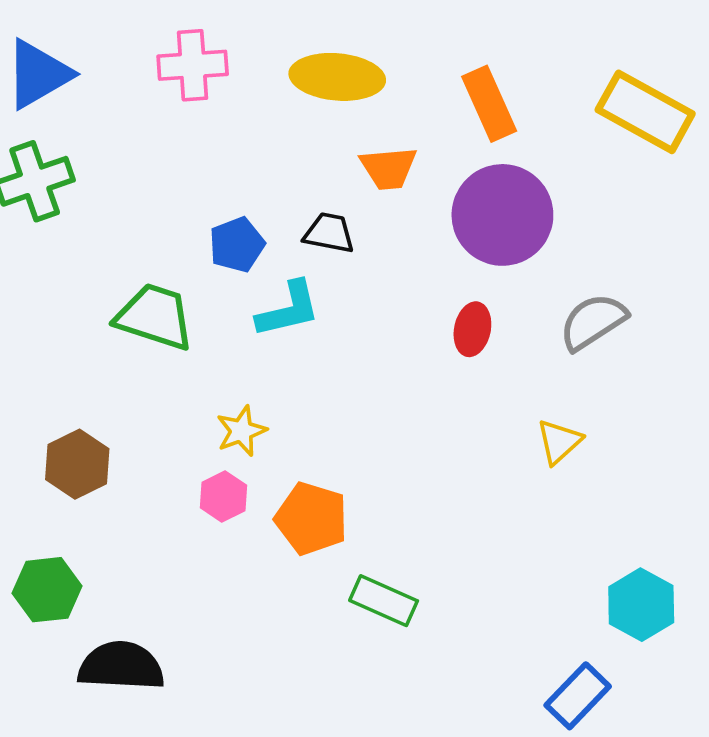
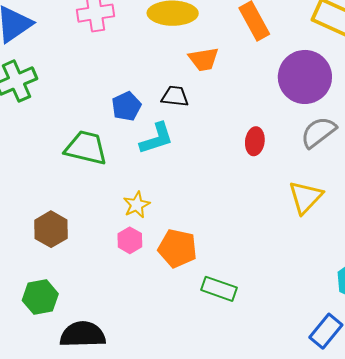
purple circle: (502, 215) -> (305, 77), moved
yellow triangle: (559, 442) -> (305, 197), size x1.4

